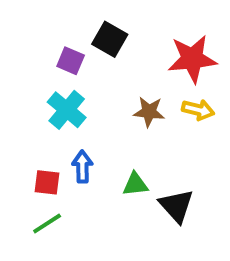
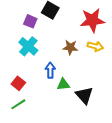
blue arrow: (82, 167) -> (50, 70), moved
red square: (47, 182) -> (18, 83), turned 32

